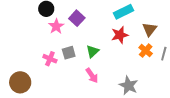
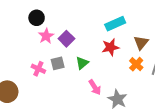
purple square: (77, 18) -> (66, 39), moved
pink arrow: (92, 75) -> (95, 87), moved

